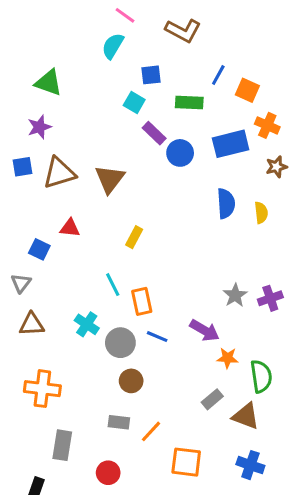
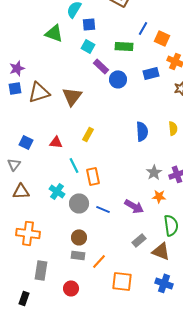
blue square: (151, 75) -> (89, 24), moved
green triangle: (48, 83) -> (54, 33), moved
purple star: (39, 127) -> (17, 68), moved
blue rectangle: (231, 144) -> (151, 73), size x0.7
blue semicircle: (226, 203) -> (142, 131), moved
yellow semicircle: (261, 213) -> (173, 128), moved
red triangle: (70, 228) -> (56, 142), moved
purple arrow: (205, 330) -> (134, 206), moved
blue line: (157, 337) -> (103, 209), moved
orange star: (227, 358) -> (159, 196), moved
brown circle: (131, 381) -> (79, 237), moved

